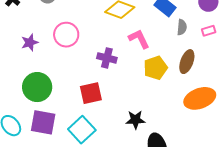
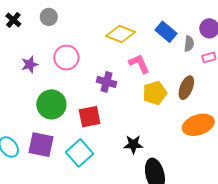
gray semicircle: (182, 27) -> (189, 44), moved
green circle: (37, 87) -> (51, 104), moved

